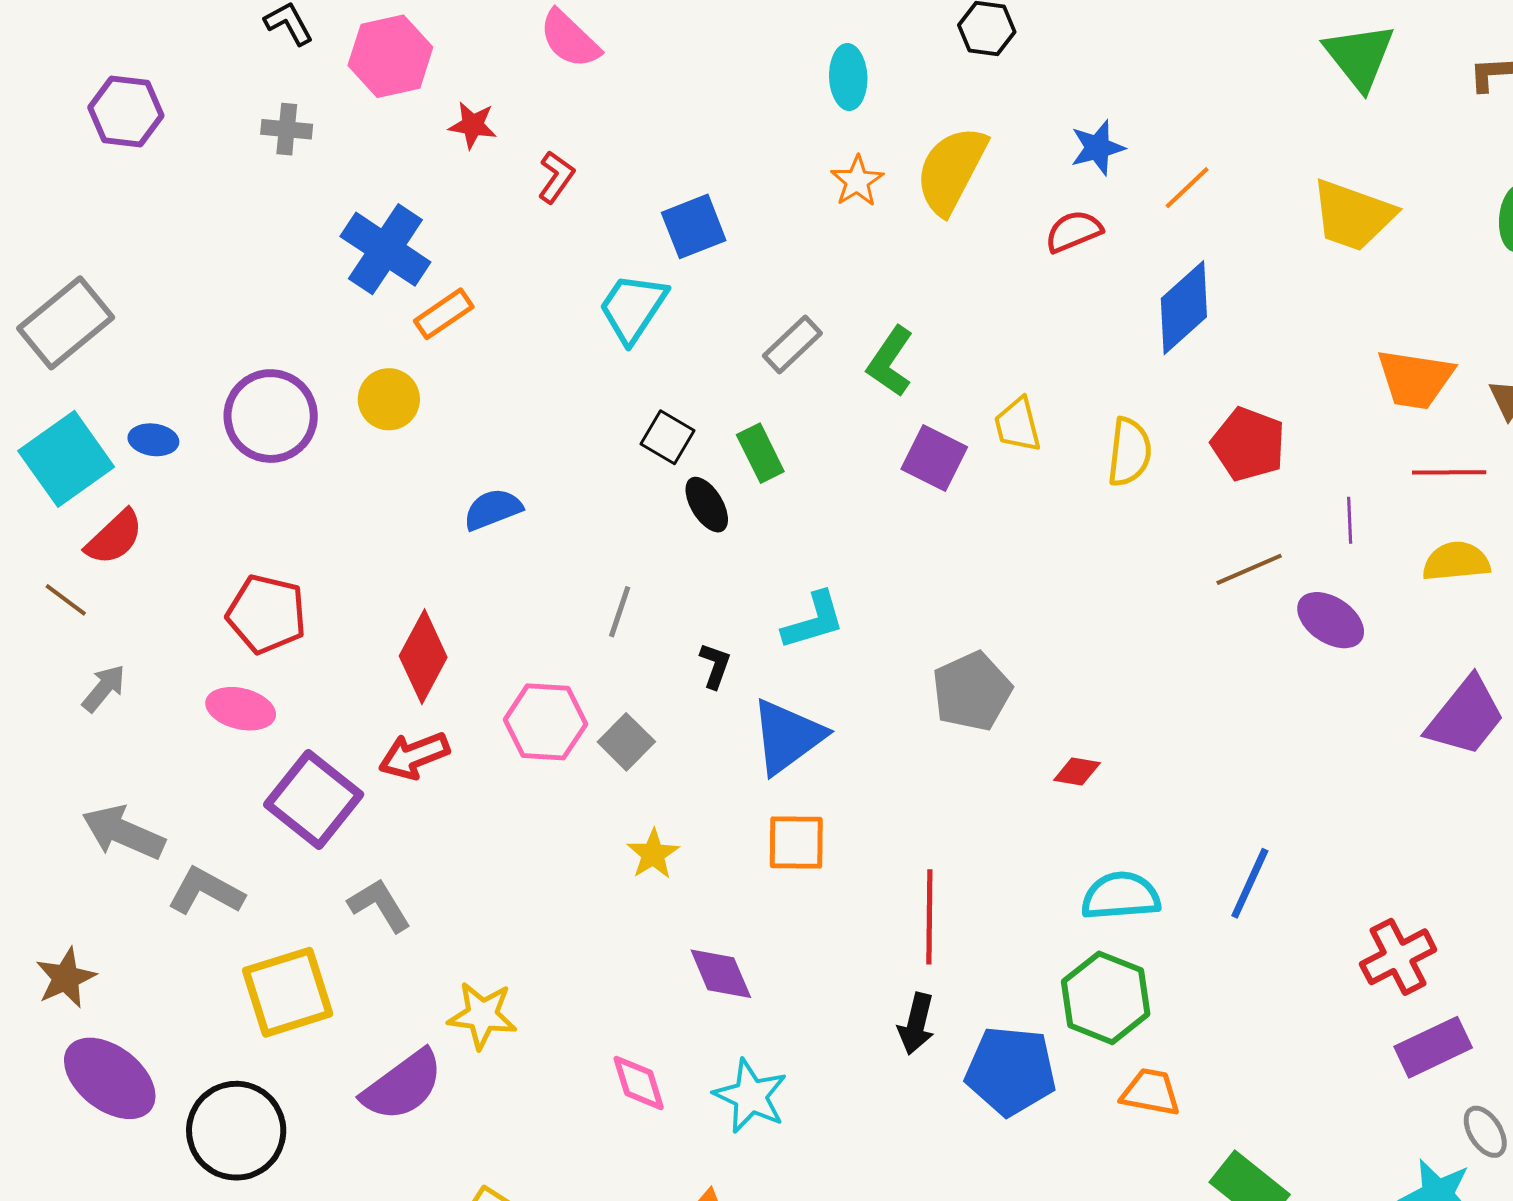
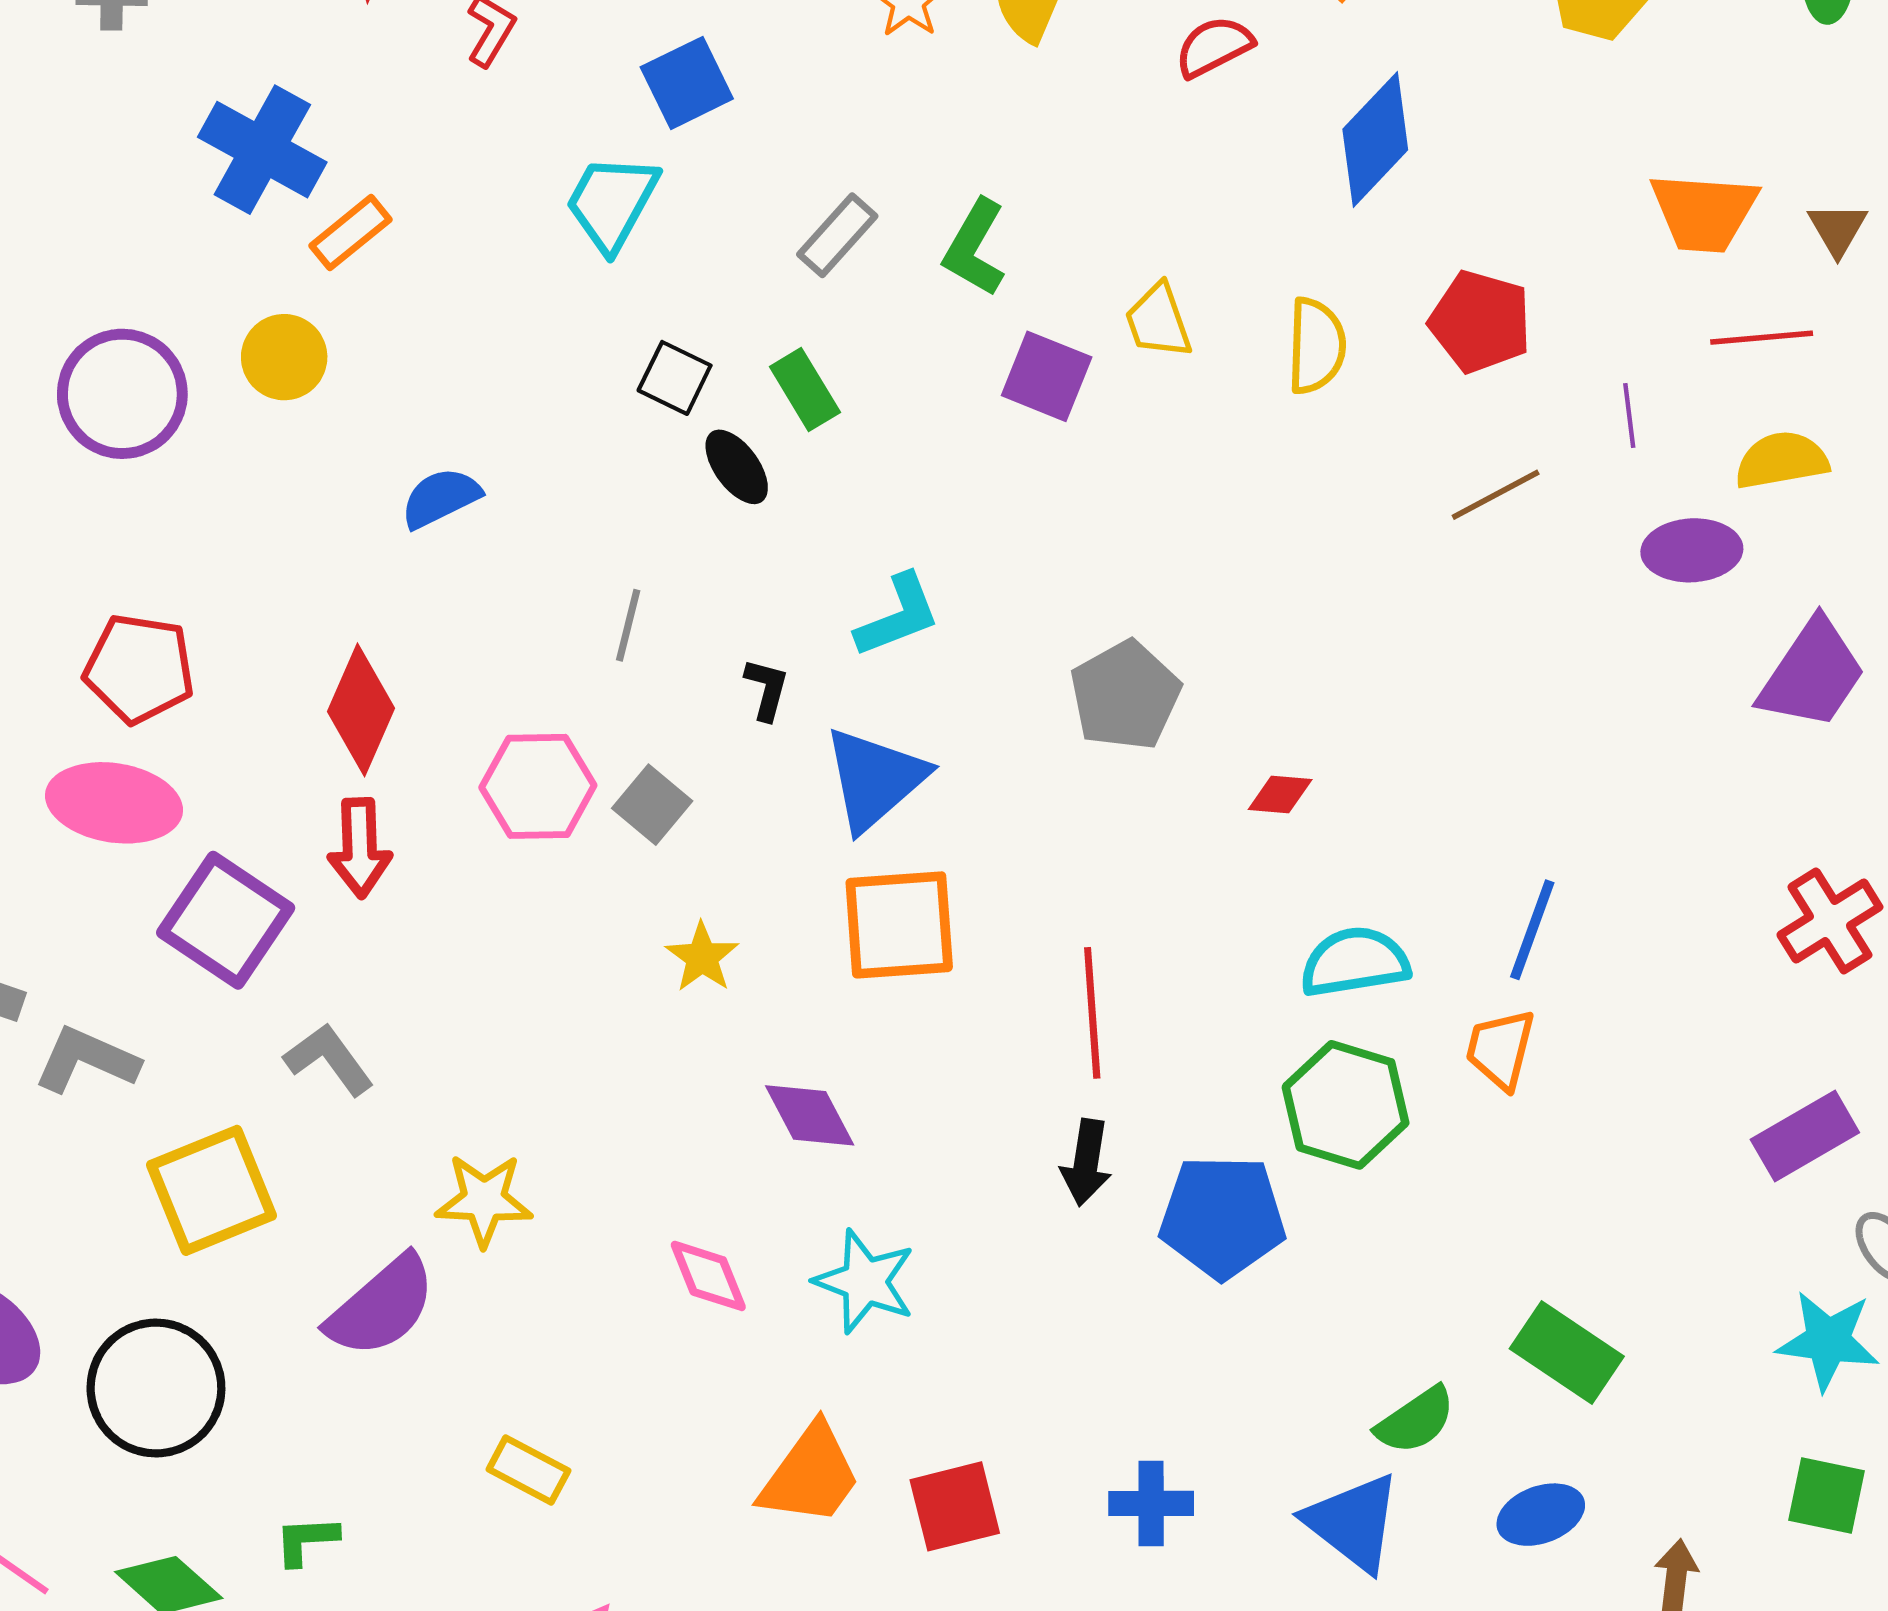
purple ellipse: (1331, 620) -> (1692, 550), moved, turned -32
pink ellipse: (241, 709) -> (114, 803), size x1.4
red arrow: (414, 756) -> (360, 848), turned -66
orange square: (796, 843) -> (899, 925), size x1.4
red cross: (1398, 957) -> (1830, 921), moved
orange trapezoid: (1151, 1092) -> (1500, 1049), moved, turned -82

